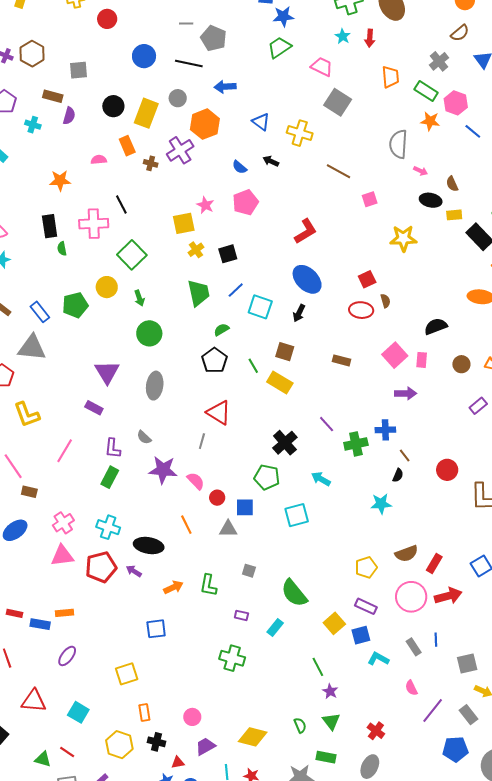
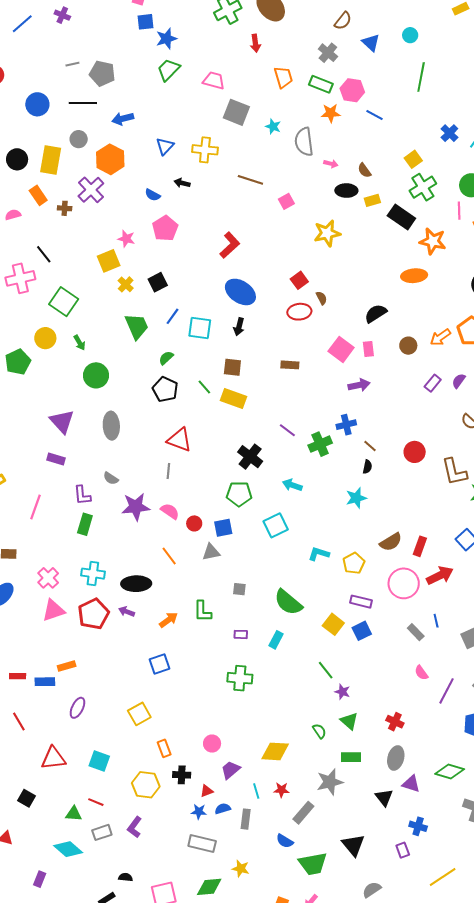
cyan star: (343, 36) -> (273, 127), moved
blue triangle: (261, 122) -> (165, 146), turned 48
cyan L-shape: (378, 659) -> (319, 554), moved

